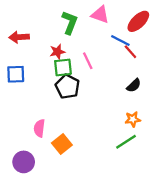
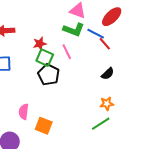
green L-shape: (70, 22) -> (74, 30), moved, turned 90
green square: (63, 67) -> (45, 58), turned 30
orange square: (62, 144) -> (44, 126), turned -30

